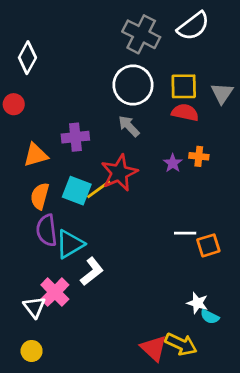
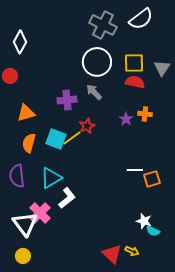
purple cross: (75, 137) -> (67, 100), moved
red star: (119, 173) -> (87, 126), size x0.6
purple semicircle: (47, 230) -> (17, 176), moved
white triangle: (34, 307) -> (25, 224), size x1.5
yellow arrow: (181, 344) -> (132, 251), size x0.6

